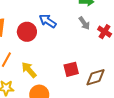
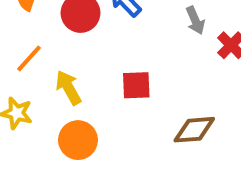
red square: (71, 69) -> (136, 85), moved

